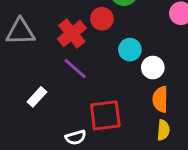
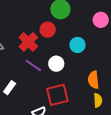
cyan circle: (130, 50) -> (77, 45), moved
white circle: (153, 68) -> (56, 64), moved

